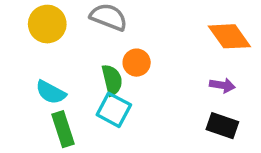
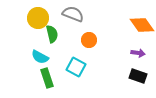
green semicircle: (112, 80) -> (52, 34), moved

